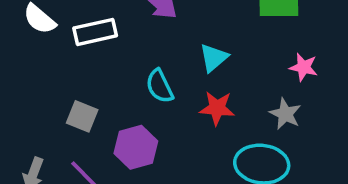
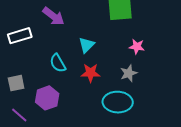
gray star: (285, 114) -> (129, 73), turned 30
gray square: (82, 116) -> (16, 83), turned -30

